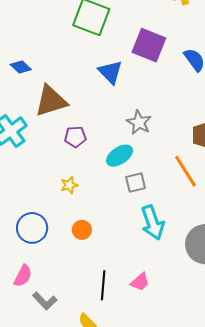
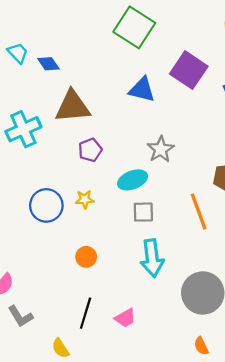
blue triangle: (110, 72) -> (142, 90), turned -44
purple pentagon: (75, 137) -> (90, 150), turned -30
yellow star: (69, 185) -> (85, 199), moved
blue circle: (32, 228) -> (46, 205), moved
orange circle: (82, 230) -> (86, 257), moved

